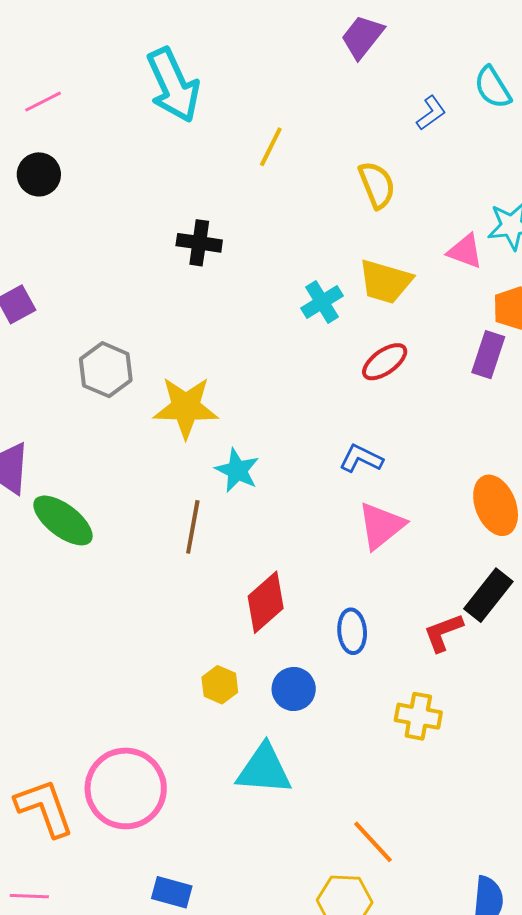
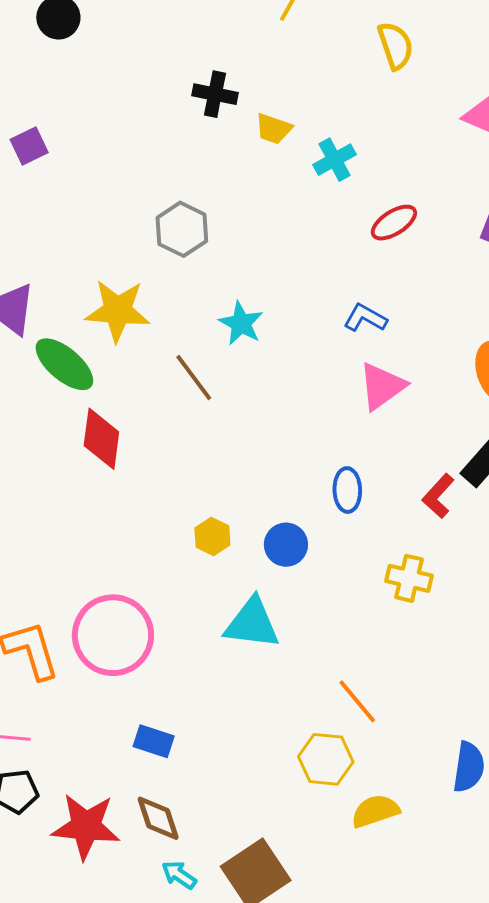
yellow trapezoid: (385, 282) -> (274, 129), moved, size x0.7
gray hexagon: (106, 370) -> (182, 229), moved
yellow star: (186, 407) -> (118, 311), moved
brown line: (193, 527) -> (194, 377), turned -50
red diamond: (266, 602) -> (101, 439), moved, turned -44
red L-shape: (443, 633) -> (438, 496), turned -30

